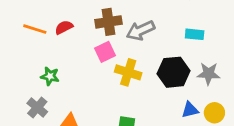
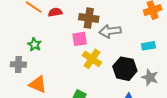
cyan rectangle: (195, 34) -> (148, 46), turned -32
gray cross: (37, 107) -> (18, 64), turned 35

